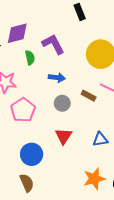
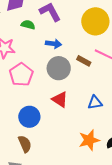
green semicircle: (30, 58) -> (28, 25), turned -64
gray circle: (62, 103) -> (59, 68), size x1.5
red triangle: (64, 136) -> (60, 99), turned -30

